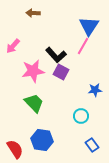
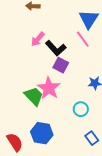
pink arrow: (13, 46) -> (38, 39), moved
pink line: (83, 46) -> (83, 39), turned -66
pink star: (33, 71) -> (49, 88), moved, turned -30

